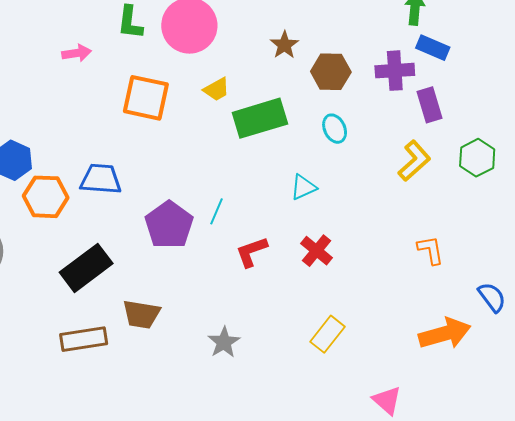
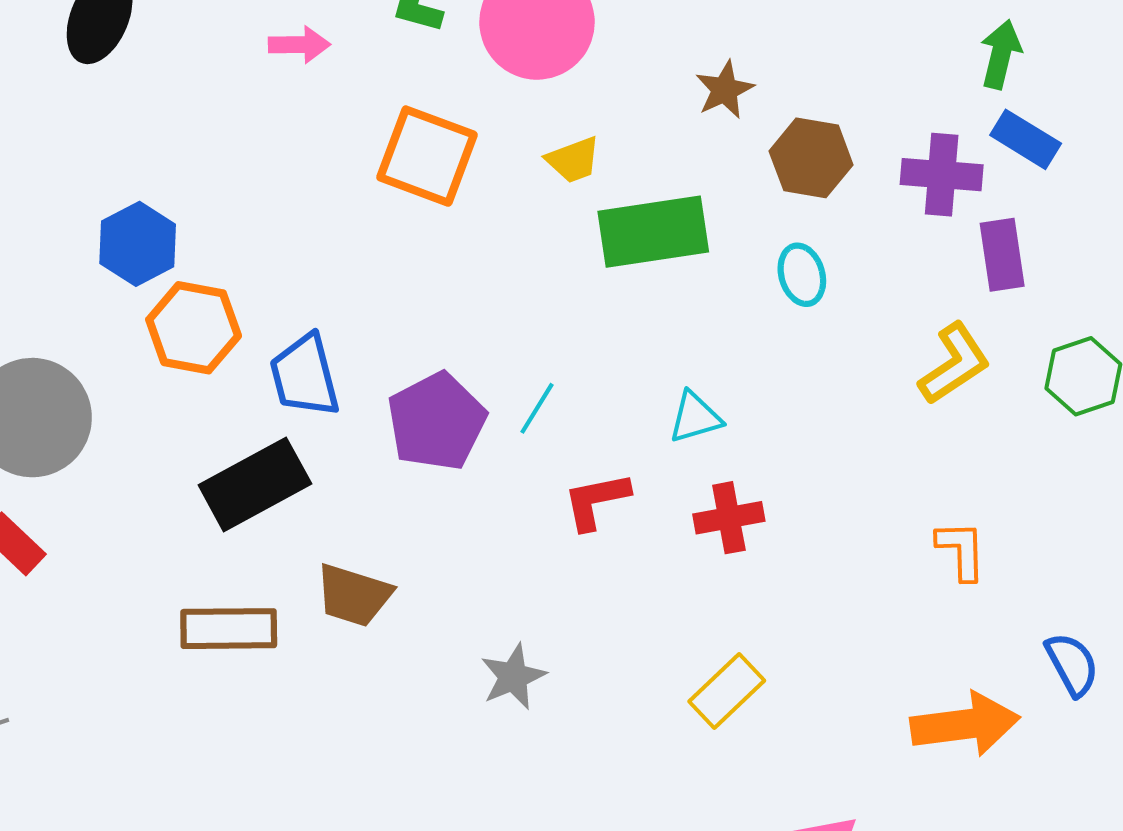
blue trapezoid: (101, 179) -> (305, 376), moved, turned -117
cyan triangle: (303, 187) -> (695, 417), moved
red cross: (317, 251) -> (729, 518), turned 32

